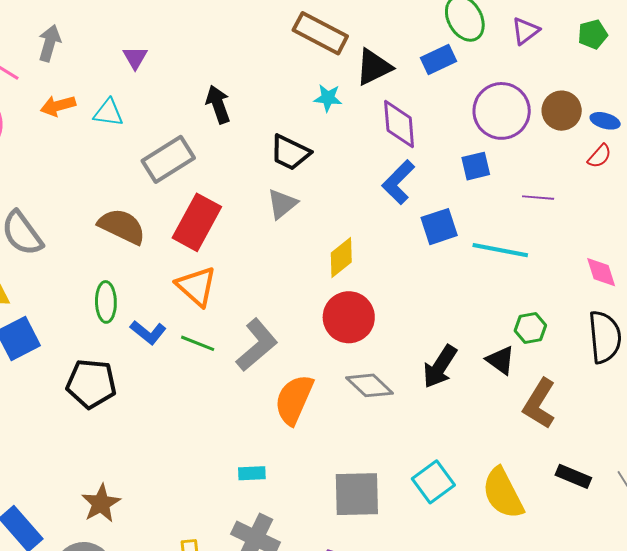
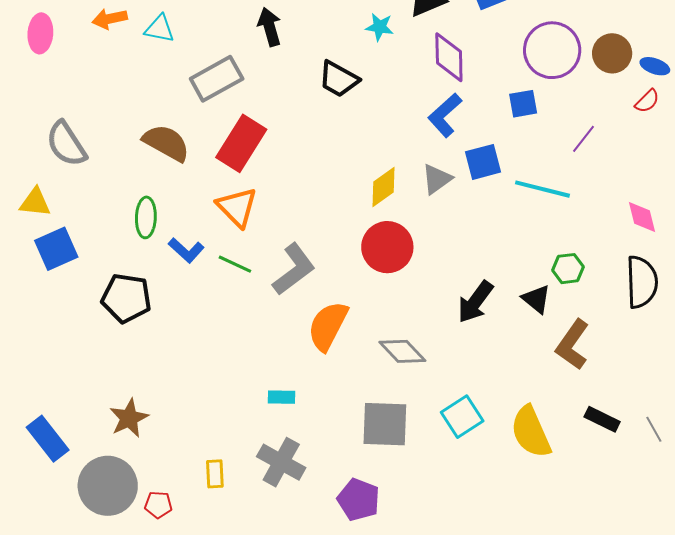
purple line: (538, 198) -> (583, 139), turned -60
gray triangle: (282, 204) -> (437, 179), moved
gray diamond: (369, 385) -> (402, 351), moved

